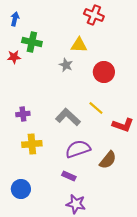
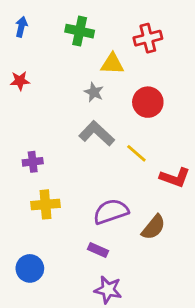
red cross: (94, 15) -> (148, 38), moved, turned -36
green cross: (32, 42) -> (80, 31), moved
gray L-shape: (68, 117) -> (97, 133), moved

